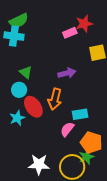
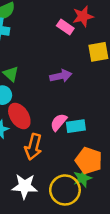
pink rectangle: (70, 33) -> (65, 27), turned 56
orange arrow: (55, 99) -> (33, 147), moved
pink semicircle: (67, 129) -> (59, 122), moved

